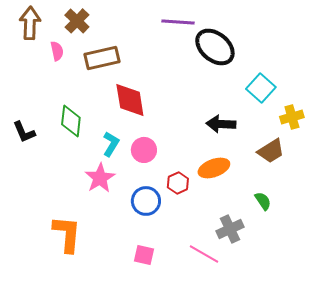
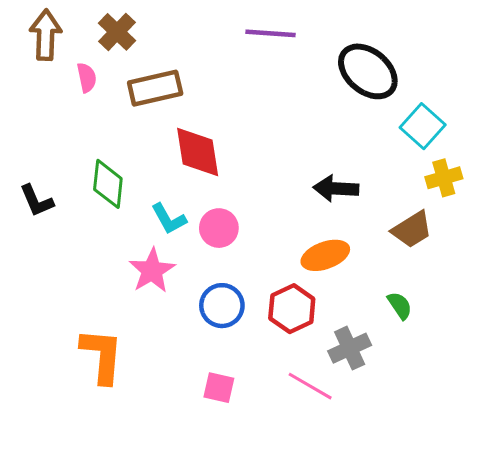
black ellipse: (215, 47) -> (368, 71), moved
cyan square: (261, 88) -> (423, 126), moved
cyan L-shape: (111, 144) -> (169, 219), turned 120
red hexagon: (178, 183) -> (292, 309), moved, size x1.4

